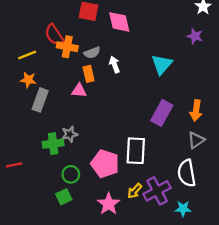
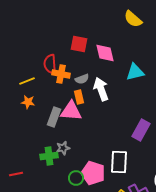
red semicircle: (54, 35) -> (50, 64), turned 30
white arrow: (115, 64) -> (101, 89), size x1.6
cyan triangle: (162, 64) -> (135, 72), moved, turned 36
pink triangle: (79, 90) -> (71, 111), size x1.6
gray rectangle: (40, 100) -> (54, 117), moved
green circle: (71, 174) -> (76, 178), moved

